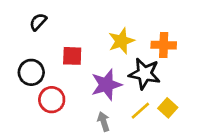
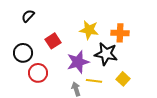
yellow star: (121, 41) -> (89, 30), turned 30
red square: (72, 56) -> (53, 41), turned -35
yellow line: (140, 111) -> (94, 81), moved, turned 49

